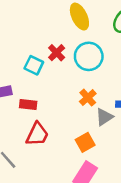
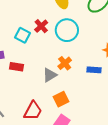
gray triangle: (104, 117) -> (50, 75), moved
red trapezoid: (37, 134) -> (33, 111), moved

